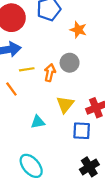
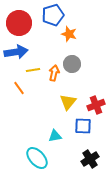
orange star: (78, 30) -> (69, 34), moved
cyan triangle: (38, 122) -> (55, 136), moved

